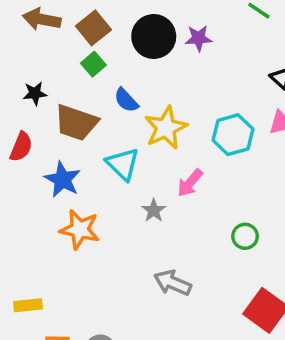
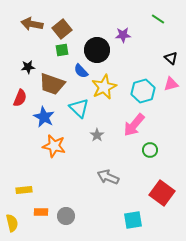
black circle: (154, 36) -> (97, 50), moved
green square: (93, 64) -> (62, 50), turned 32
pink arrow: (190, 183) -> (134, 125), moved, size x1.4

